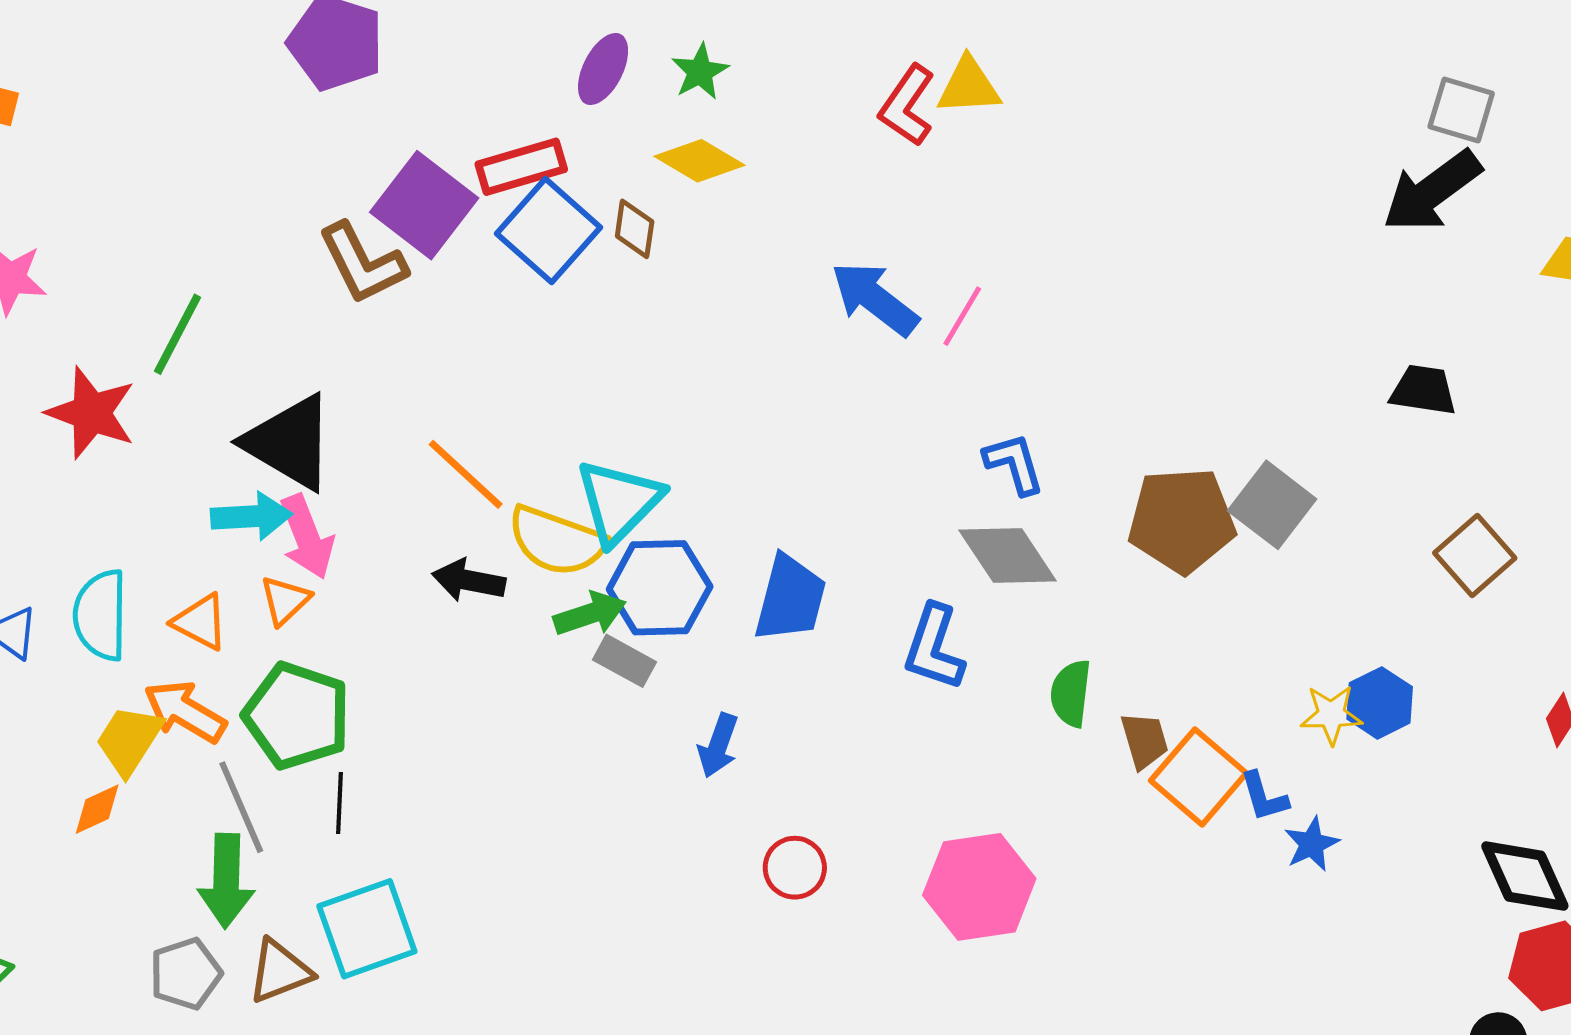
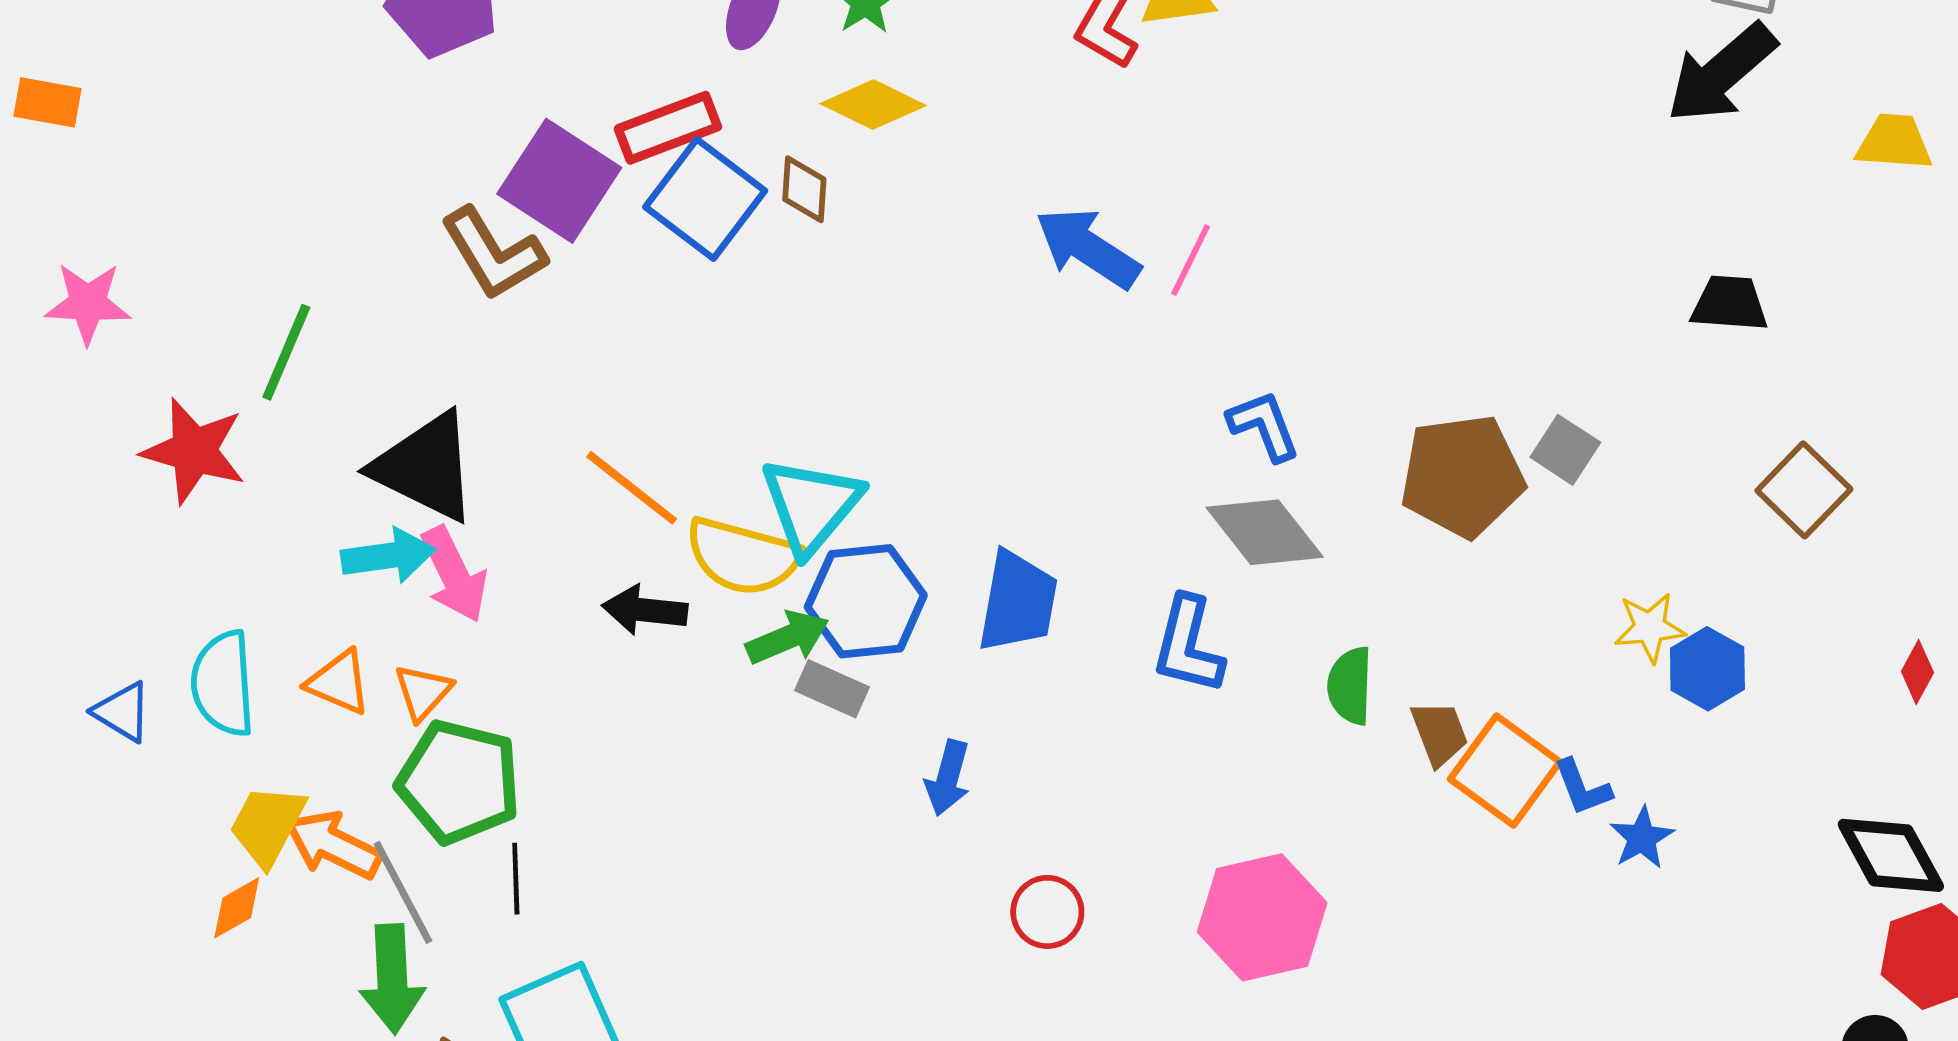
gray square: (1272, 505) -> (1565, 450), size x0.7
orange triangle: (285, 600) -> (423, 692), moved
orange arrow: (185, 712) -> (333, 845), moved
yellow star: (1331, 715) -> (1650, 628), moved

